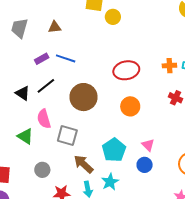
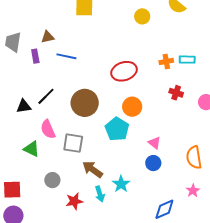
yellow circle: (113, 17) -> (142, 16), moved
blue line: (66, 58) -> (66, 56), moved
purple rectangle: (42, 59) -> (35, 56), moved, turned -64
black triangle: (23, 93) -> (24, 106), turned -35
cyan pentagon: (114, 150) -> (117, 129), moved

